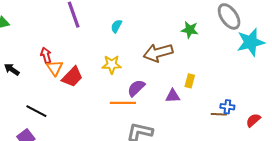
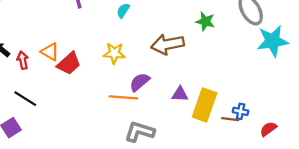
red arrow: (46, 55) -> (23, 60), moved
orange triangle: (55, 68) -> (50, 52), turned -30
yellow rectangle: (190, 81) -> (205, 105), moved, size x2.0

